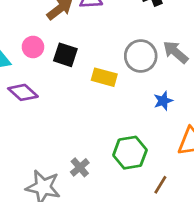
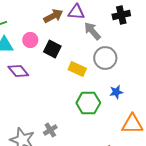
gray arrow: (176, 52) -> (92, 31), moved
green hexagon: (130, 153) -> (88, 103), moved

